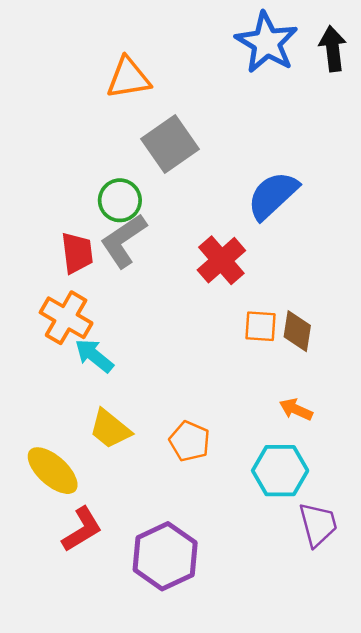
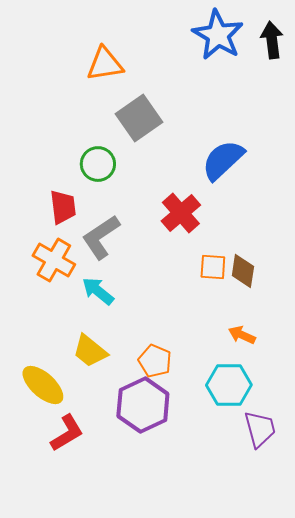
gray L-shape: (124, 241) -> (101, 237), moved
cyan arrow: (94, 356) -> (98, 291), moved
purple hexagon: (165, 556) -> (143, 405), moved

